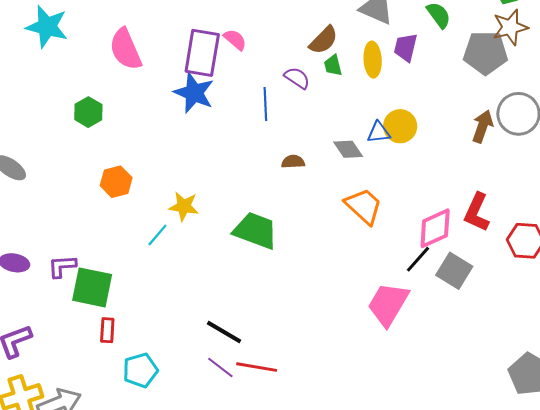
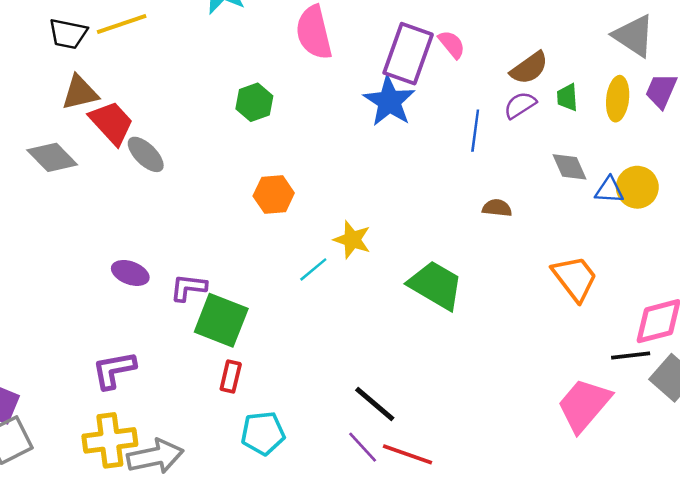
brown semicircle: (324, 40) -> (529, 68), moved
purple semicircle: (297, 78) -> (520, 105), turned -76
gray diamond: (348, 149) -> (570, 167), moved
black line: (418, 259) -> (631, 356), turned 32

